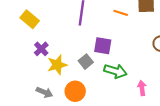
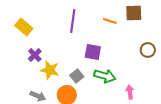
gray square: (86, 62) -> (77, 76), moved
yellow star: (57, 65) -> (50, 70), turned 30

